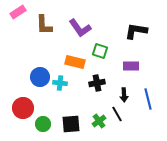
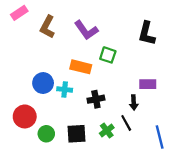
brown L-shape: (44, 25) -> (47, 27), turned 30
black L-shape: (136, 31) -> (147, 33), turned -85
purple rectangle: (131, 66) -> (148, 84), moved
black cross: (97, 83) -> (96, 99), moved
blue line: (148, 99) -> (160, 137), moved

